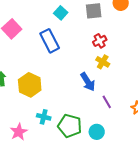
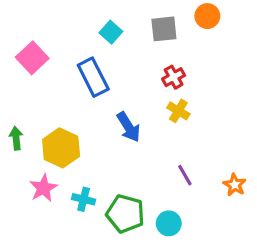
blue arrow: (88, 82) -> (129, 127), moved
pink star: (19, 132) -> (43, 188), moved

